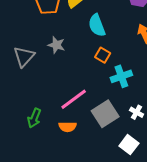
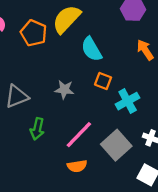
gray star: (56, 45) -> (64, 90), moved
gray triangle: (24, 57) -> (17, 96), turned 35
green arrow: (34, 118) -> (37, 129), moved

